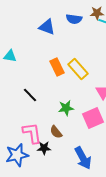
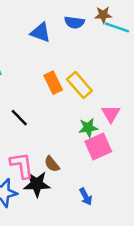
green star: (66, 108) -> (88, 128), moved
black star: (44, 148) -> (37, 184), size x1.5
blue arrow: (83, 158) -> (86, 197), size x0.6

